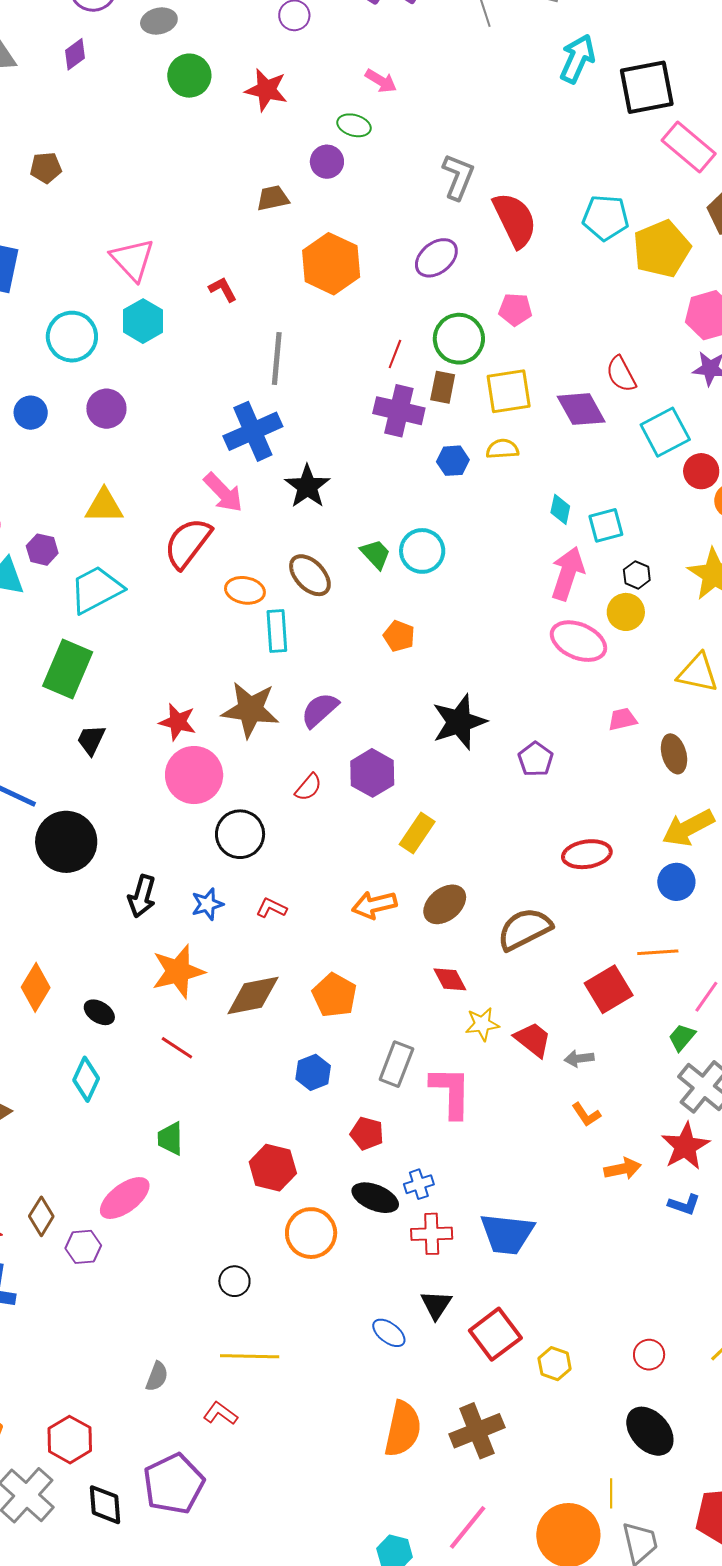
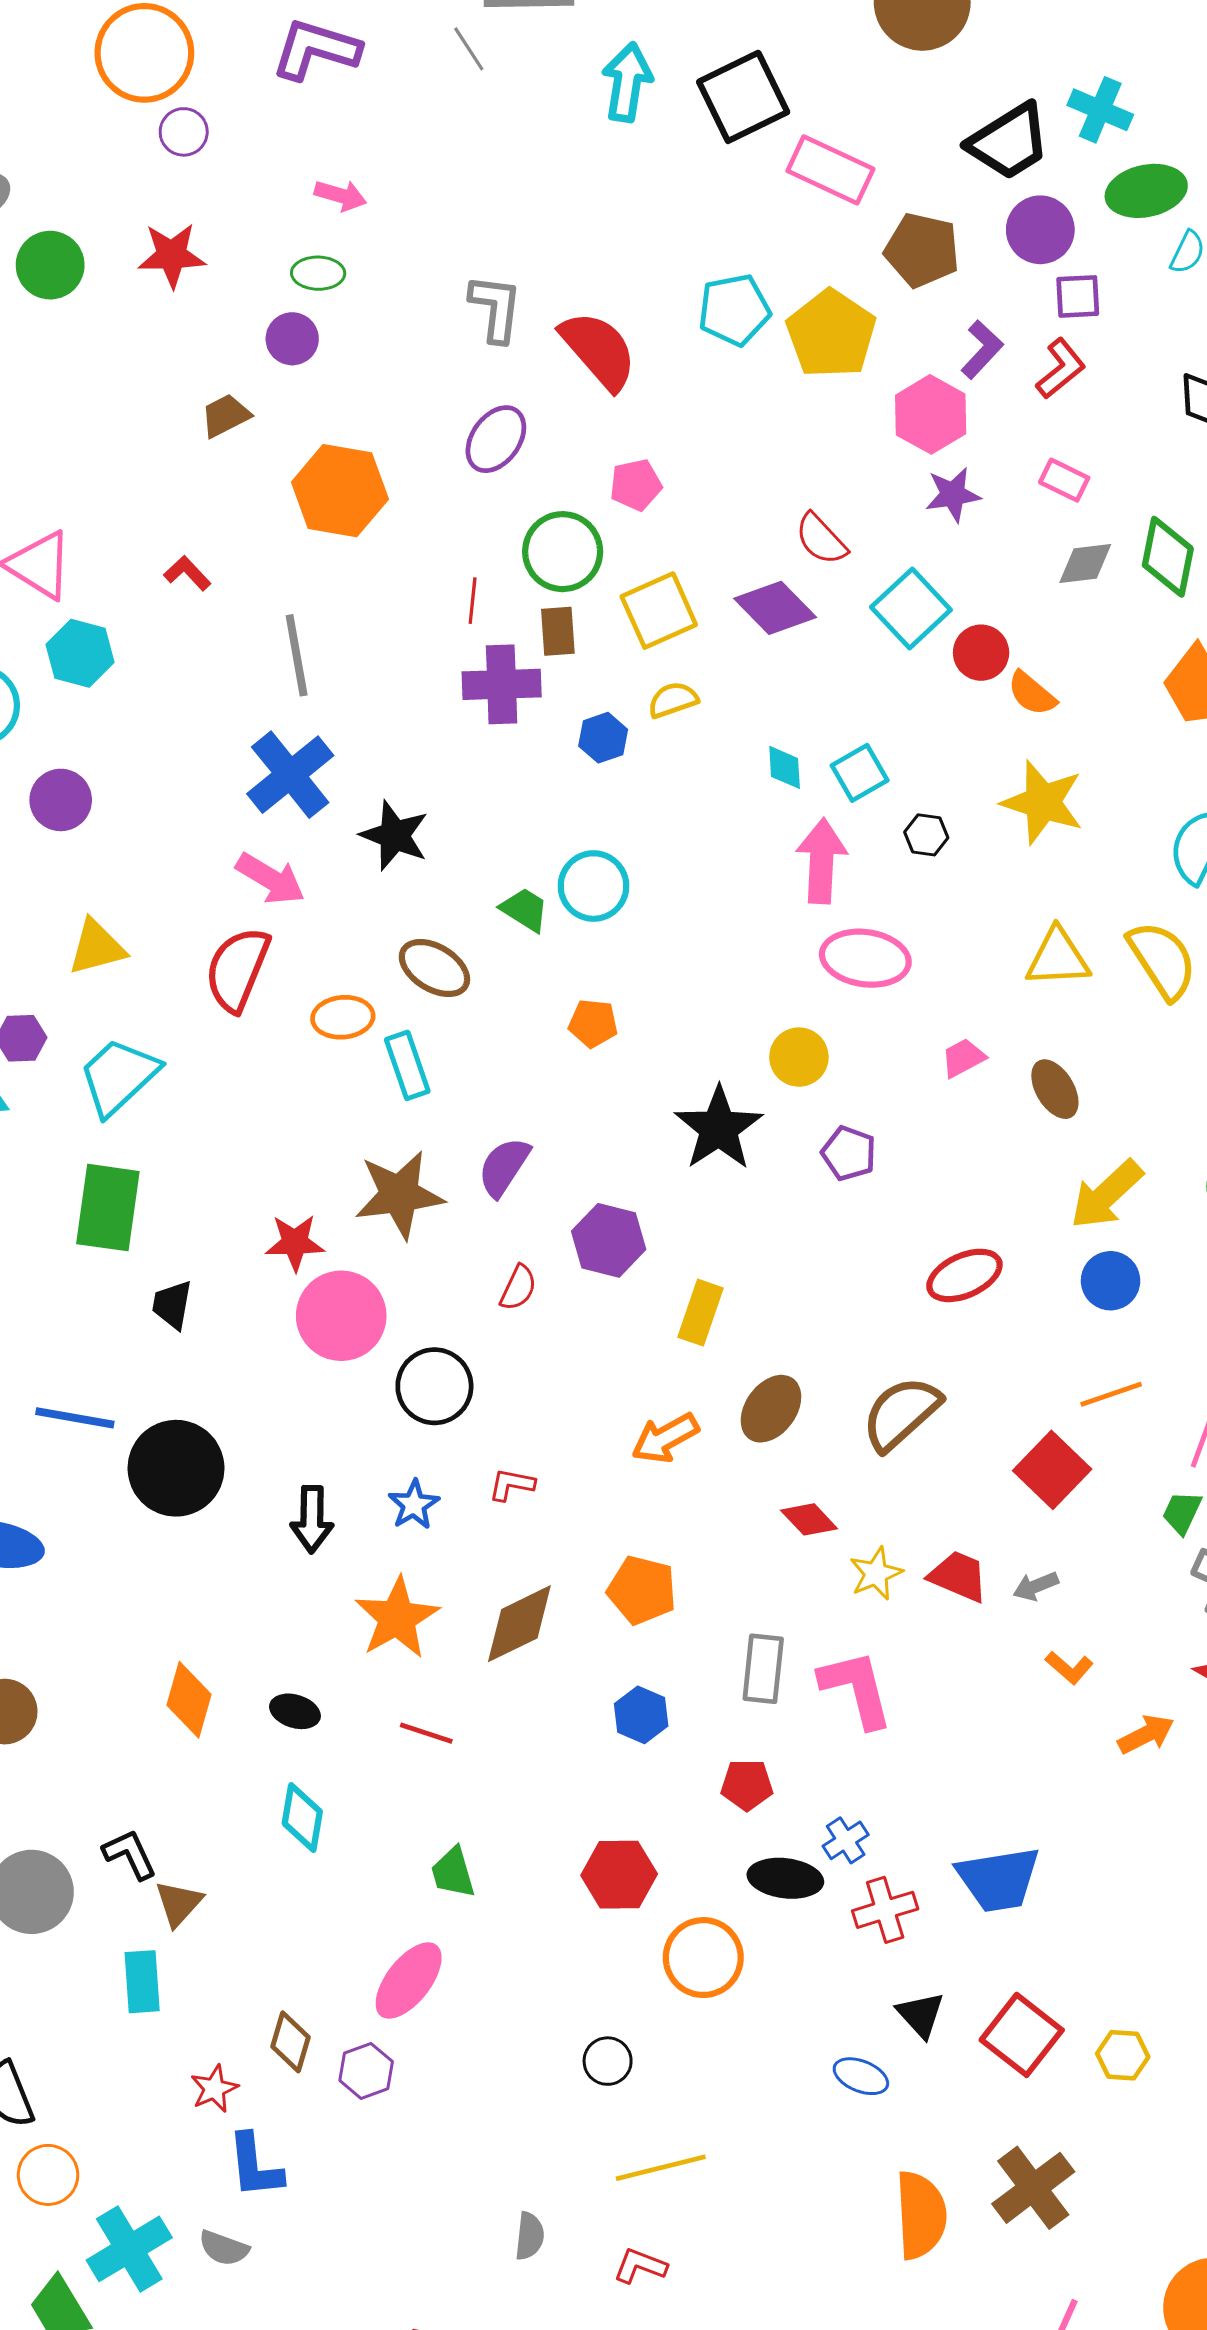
yellow circle: (626, 612) -> (799, 1057), moved

